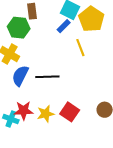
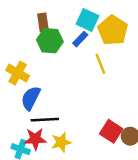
green hexagon: (19, 28) -> (50, 41), moved
black line: (47, 77) -> (45, 120), moved
red square: (70, 112) -> (111, 131), moved

